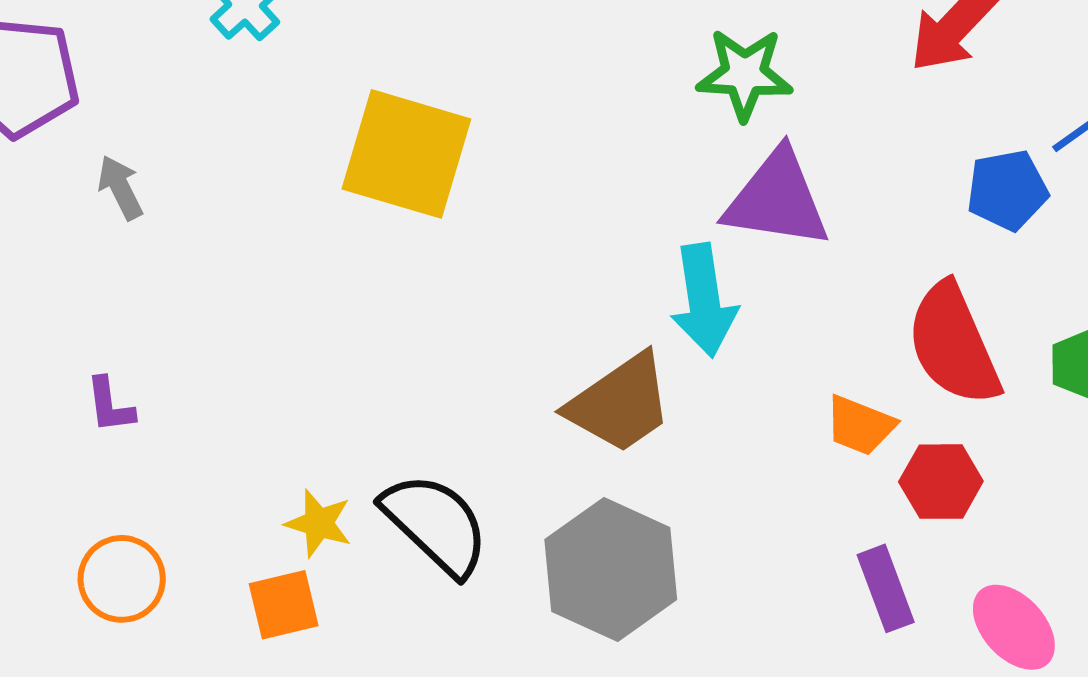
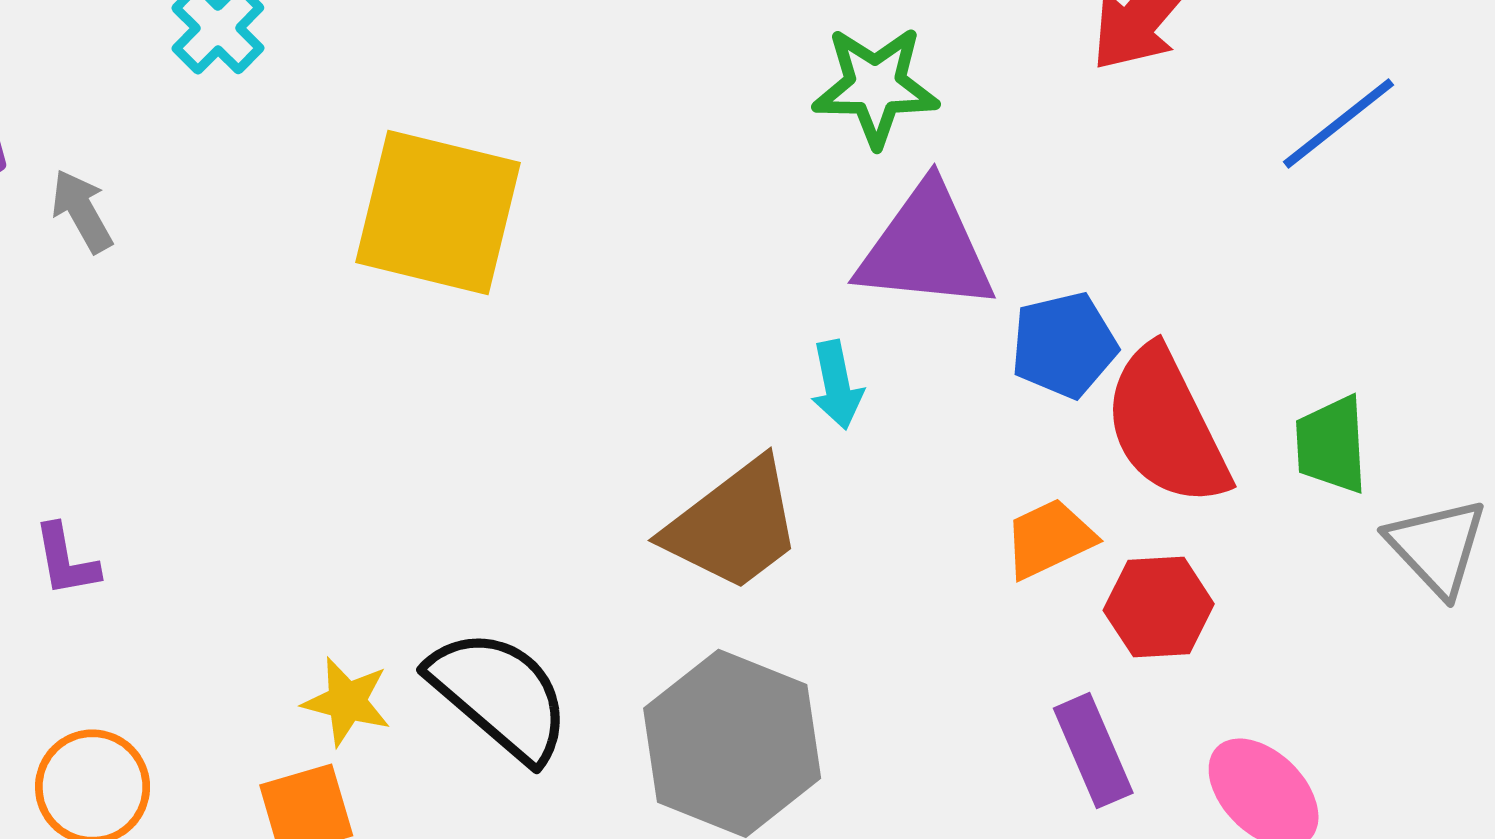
gray arrow: (120, 188) -> (82, 211), moved
blue pentagon: (1007, 190) -> (1064, 345), moved
cyan arrow: (704, 300) -> (837, 385), size x0.6
orange trapezoid: (860, 425) -> (1049, 539), turned 136

